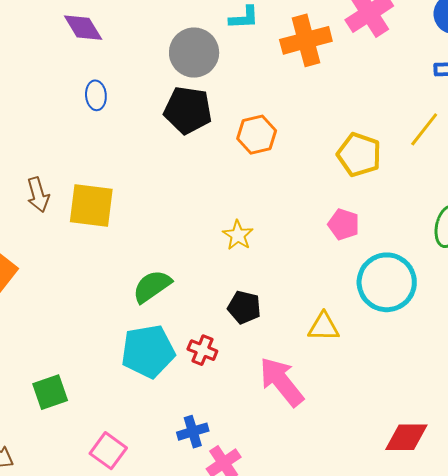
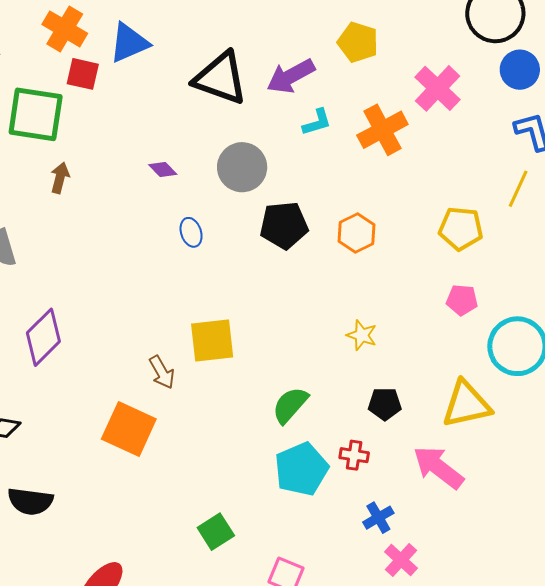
purple diamond: (83, 28) -> (163, 169), size x0.7
gray circle: (194, 53) -> (242, 167), moved
brown arrow: (38, 195) -> (162, 372), moved
yellow triangle: (324, 327) -> (466, 404), size x1.6
blue cross: (193, 432) -> (378, 518), moved

